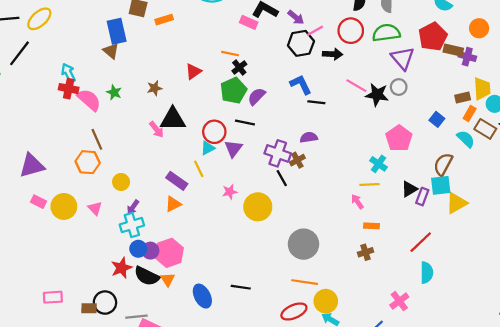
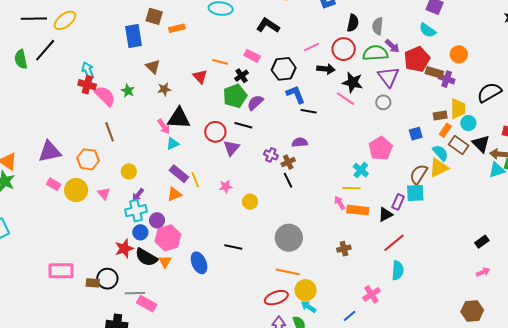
purple arrow: (296, 17) -> (392, 46), moved
pink rectangle: (249, 22) -> (252, 56), moved
black hexagon: (301, 43) -> (284, 69), moved
brown triangle: (111, 51) -> (153, 67), moved
orange line: (230, 54) -> (220, 62), moved
red triangle: (193, 71) -> (200, 77), turned -42
black star: (377, 95) -> (353, 82), moved
blue square: (437, 119) -> (416, 134), turned 32
cyan triangle: (208, 148) -> (173, 144), moved
purple cross: (278, 153) -> (271, 155), size x0.6
orange hexagon: (88, 162) -> (88, 159), moved
yellow line: (199, 169) -> (195, 180), moved
black line: (282, 178) -> (288, 180), moved
black triangle: (409, 189) -> (385, 214), moved
yellow triangle: (456, 203) -> (439, 168), moved
yellow circle: (258, 207) -> (250, 202), size x0.6
orange rectangle: (371, 226) -> (358, 210), moved, size x1.5
purple circle: (150, 251) -> (157, 220), moved
black line: (241, 287) -> (233, 247), moved
blue ellipse: (202, 296) -> (199, 263), moved
pink rectangle: (53, 297) -> (61, 271), size x1.4

